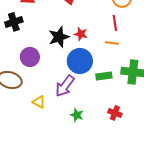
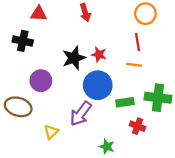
black cross: (14, 22) -> (23, 41), turned 30
yellow triangle: (39, 102) -> (51, 132), turned 48
red cross: (115, 113) -> (137, 126), moved
green star: (77, 115) -> (107, 147), moved

